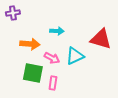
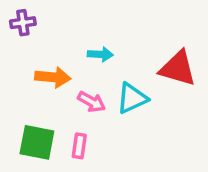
green square: (33, 73) -> (37, 142), moved
pink rectangle: (53, 83) -> (79, 146), moved

